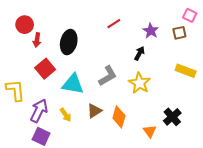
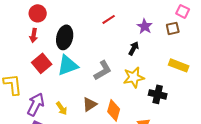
red circle: (25, 25) -> (38, 13), moved
yellow star: (139, 83) -> (134, 77), turned 30
cyan triangle: (73, 84) -> (68, 65), moved, turned -30
black cross: (172, 117) -> (158, 94), moved, turned -36

